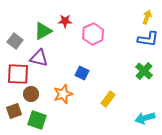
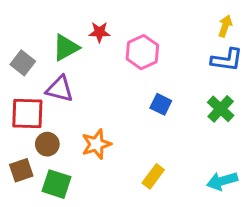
blue square: (82, 73) -> (161, 104), moved
yellow rectangle: (108, 99) -> (153, 176), moved

